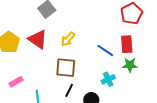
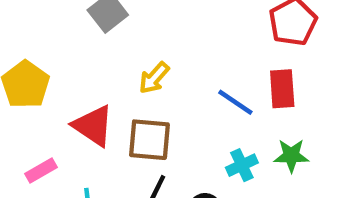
red triangle: (38, 39) -> (93, 126), moved
green star: (130, 65) -> (291, 156), moved

